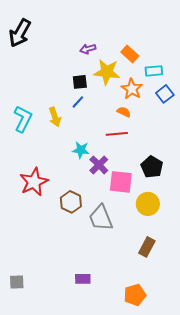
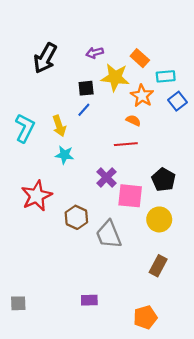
black arrow: (20, 33) -> (45, 58), moved
cyan star: (81, 150) -> (65, 155), moved

